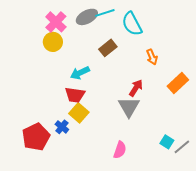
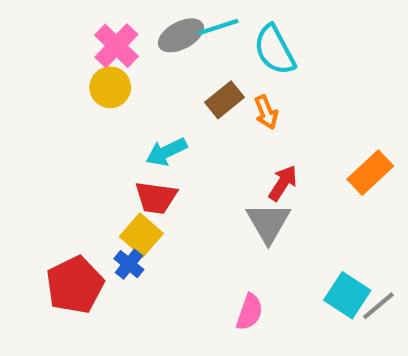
orange arrow: (152, 57) -> (266, 112), moved
yellow square: (79, 113) -> (141, 235), moved
cyan square: (167, 142) -> (347, 295), size x1.5

